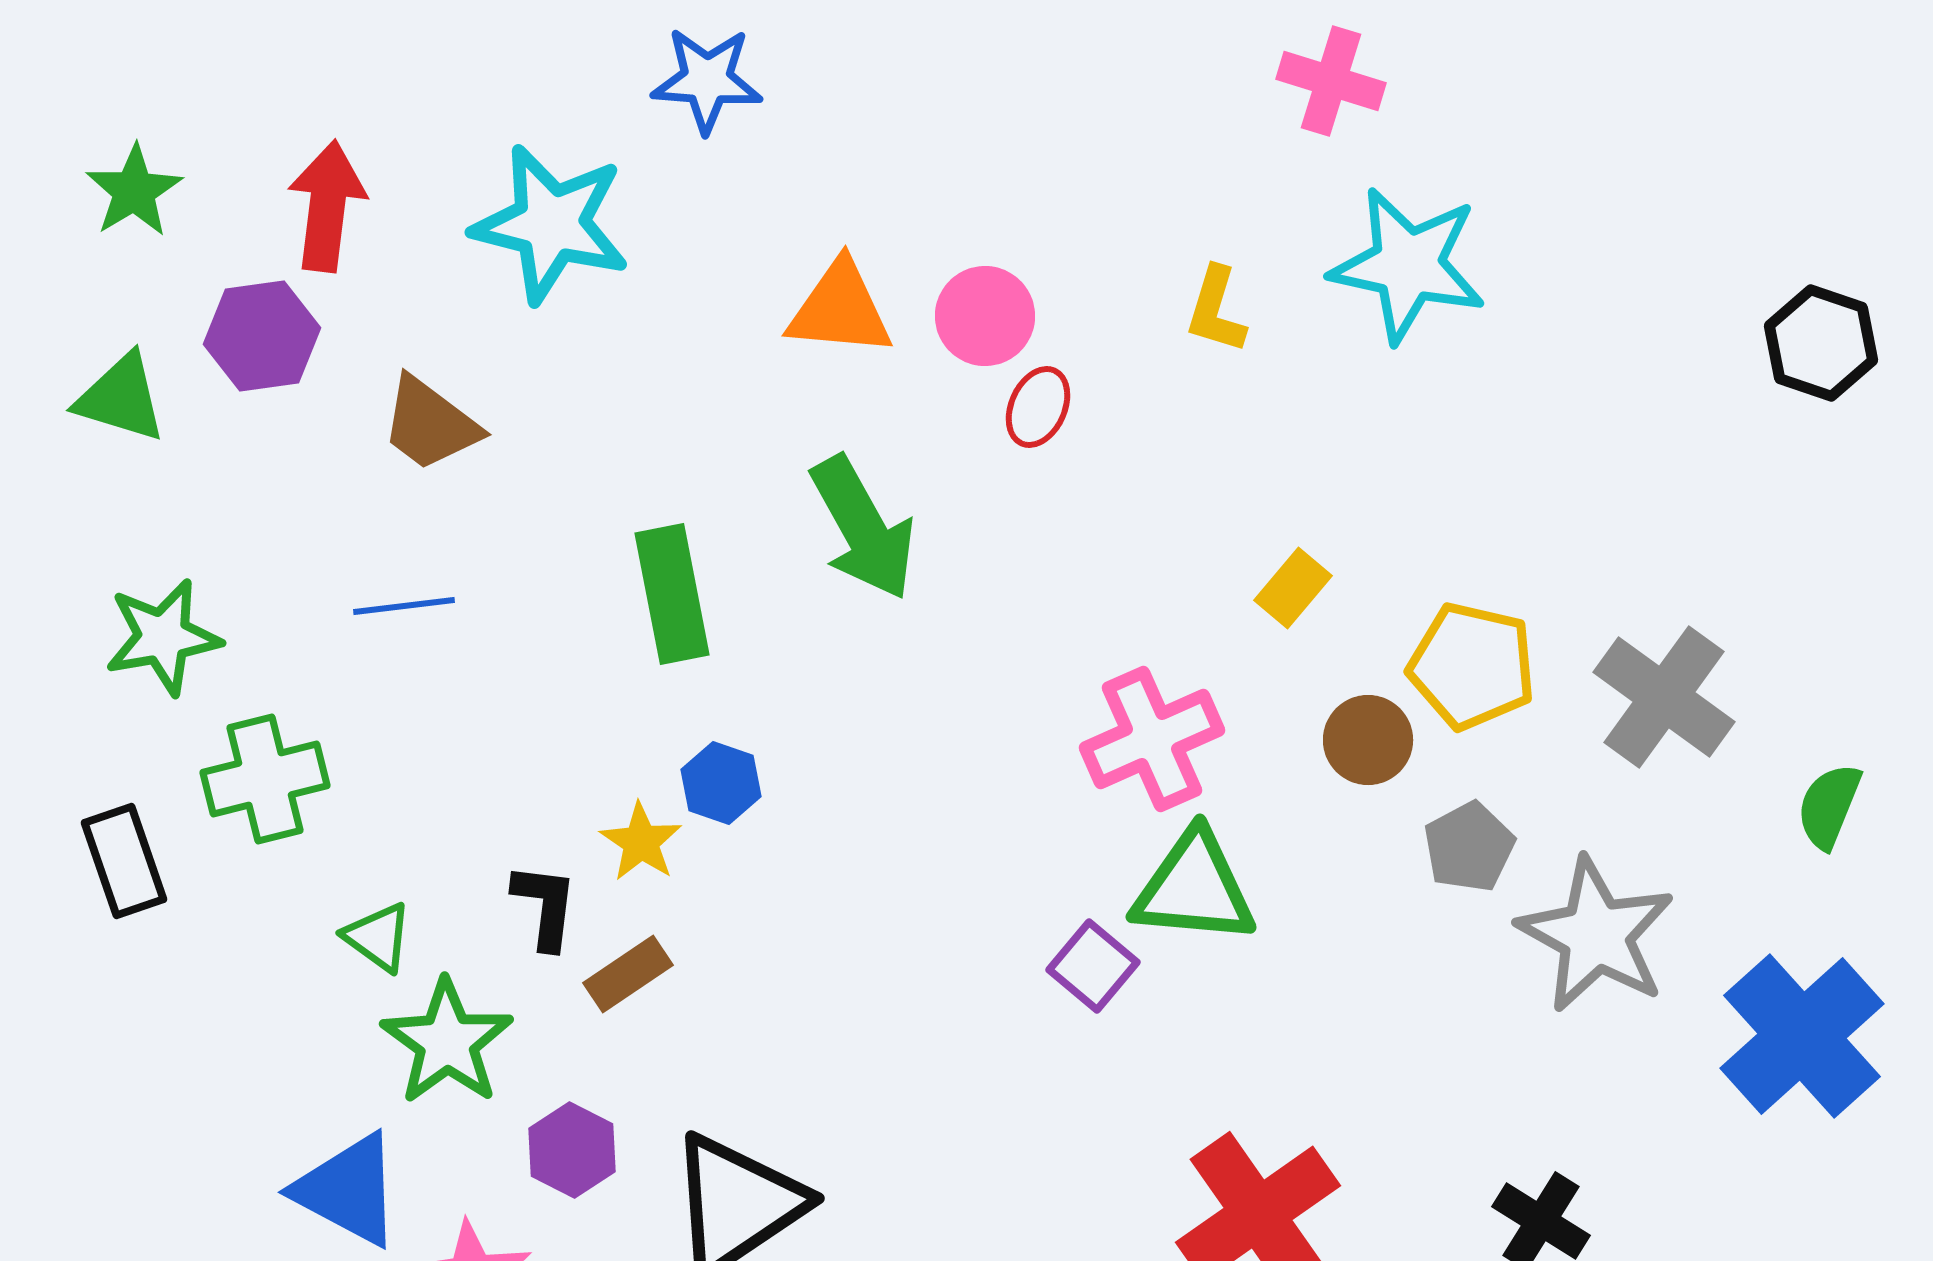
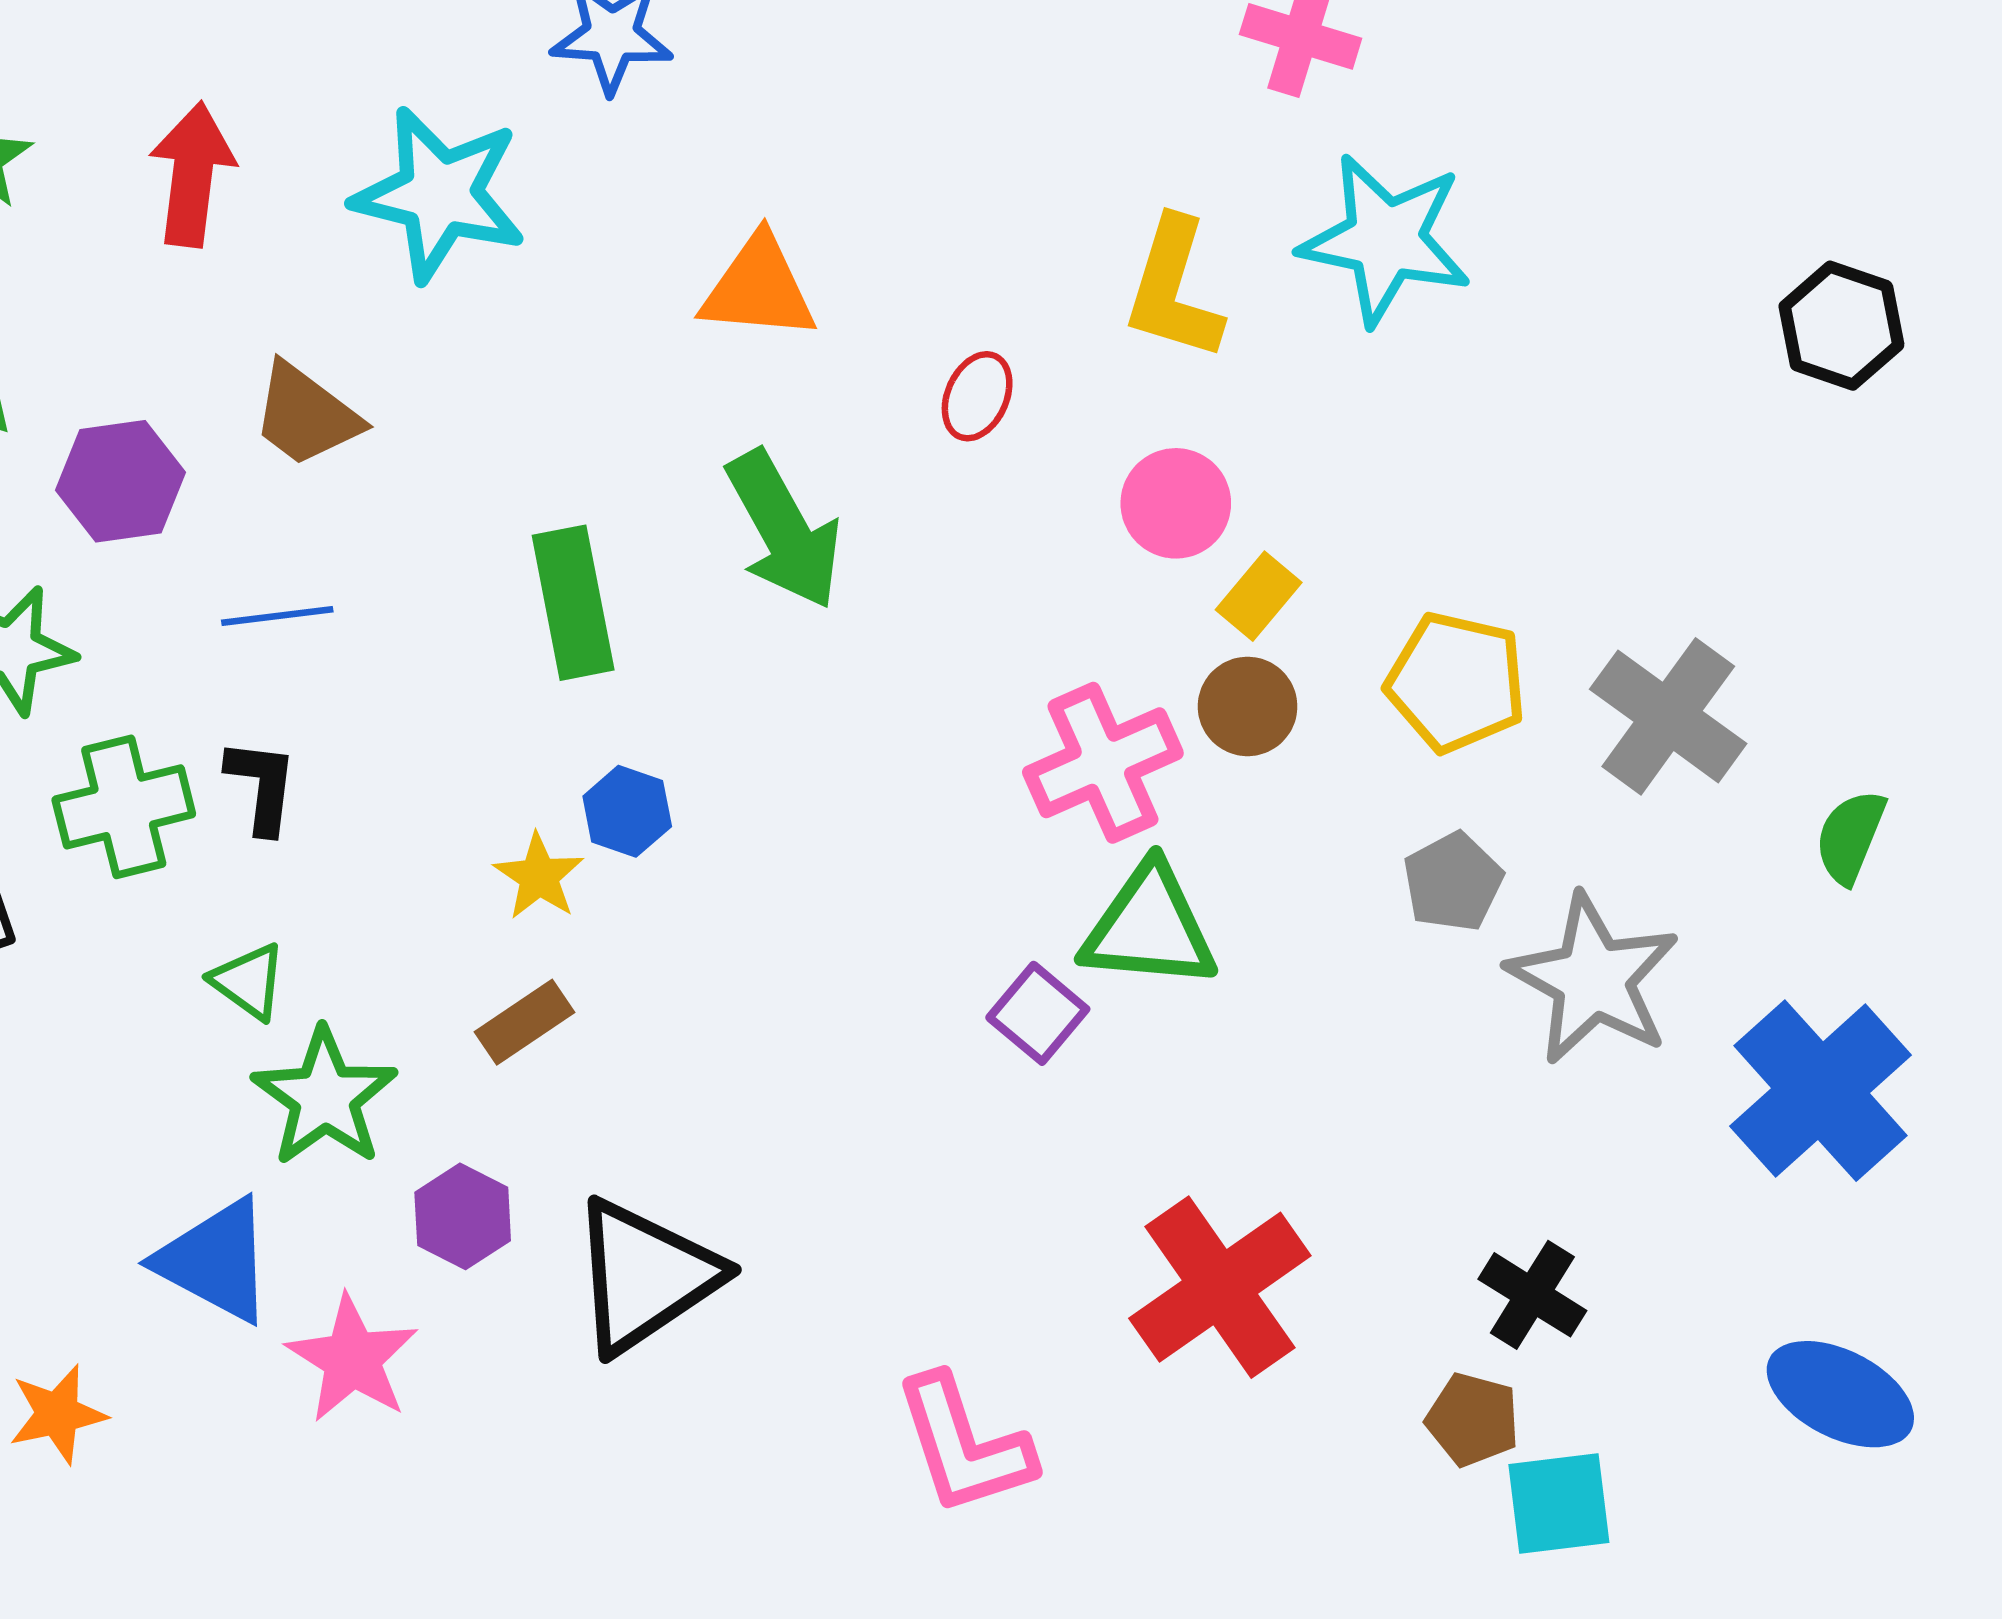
yellow L-shape: (1216, 310) -> (1174, 289), size x1.5
pink circle: (985, 316) -> (1176, 503), moved
purple hexagon: (262, 336) -> (120, 481), moved
brown circle: (1368, 740) -> (1248, 706), moved
black L-shape: (545, 906) -> (262, 786), moved

